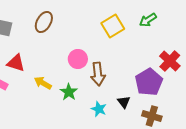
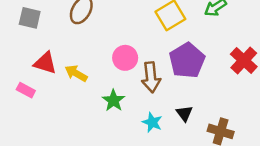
purple pentagon: (149, 82) -> (187, 60), moved
yellow arrow: (43, 83) -> (76, 73), moved

